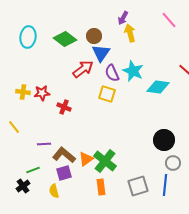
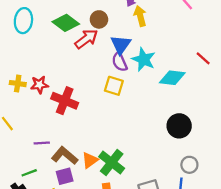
blue triangle: (101, 53) -> (121, 45), moved
red arrow: (83, 69) -> (86, 39), moved
red cross: (64, 107) -> (65, 101), size x1.6
black circle: (164, 140) -> (179, 126), moved

